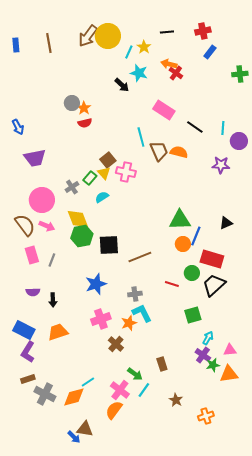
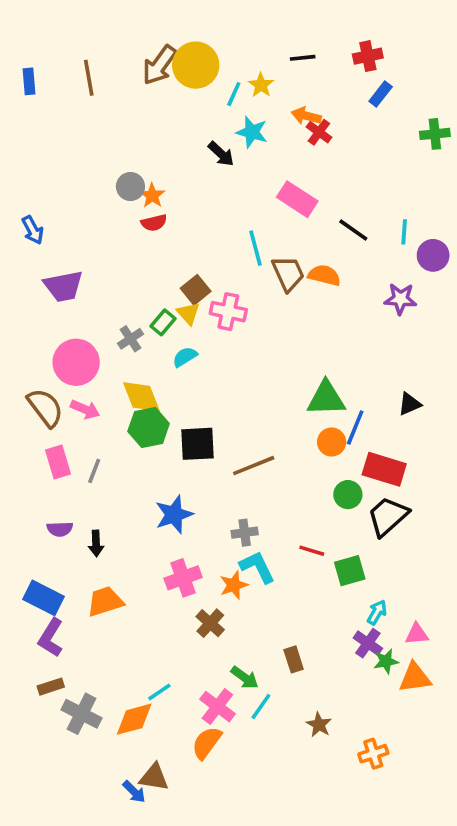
red line: (172, 284) -> (312, 551), moved

